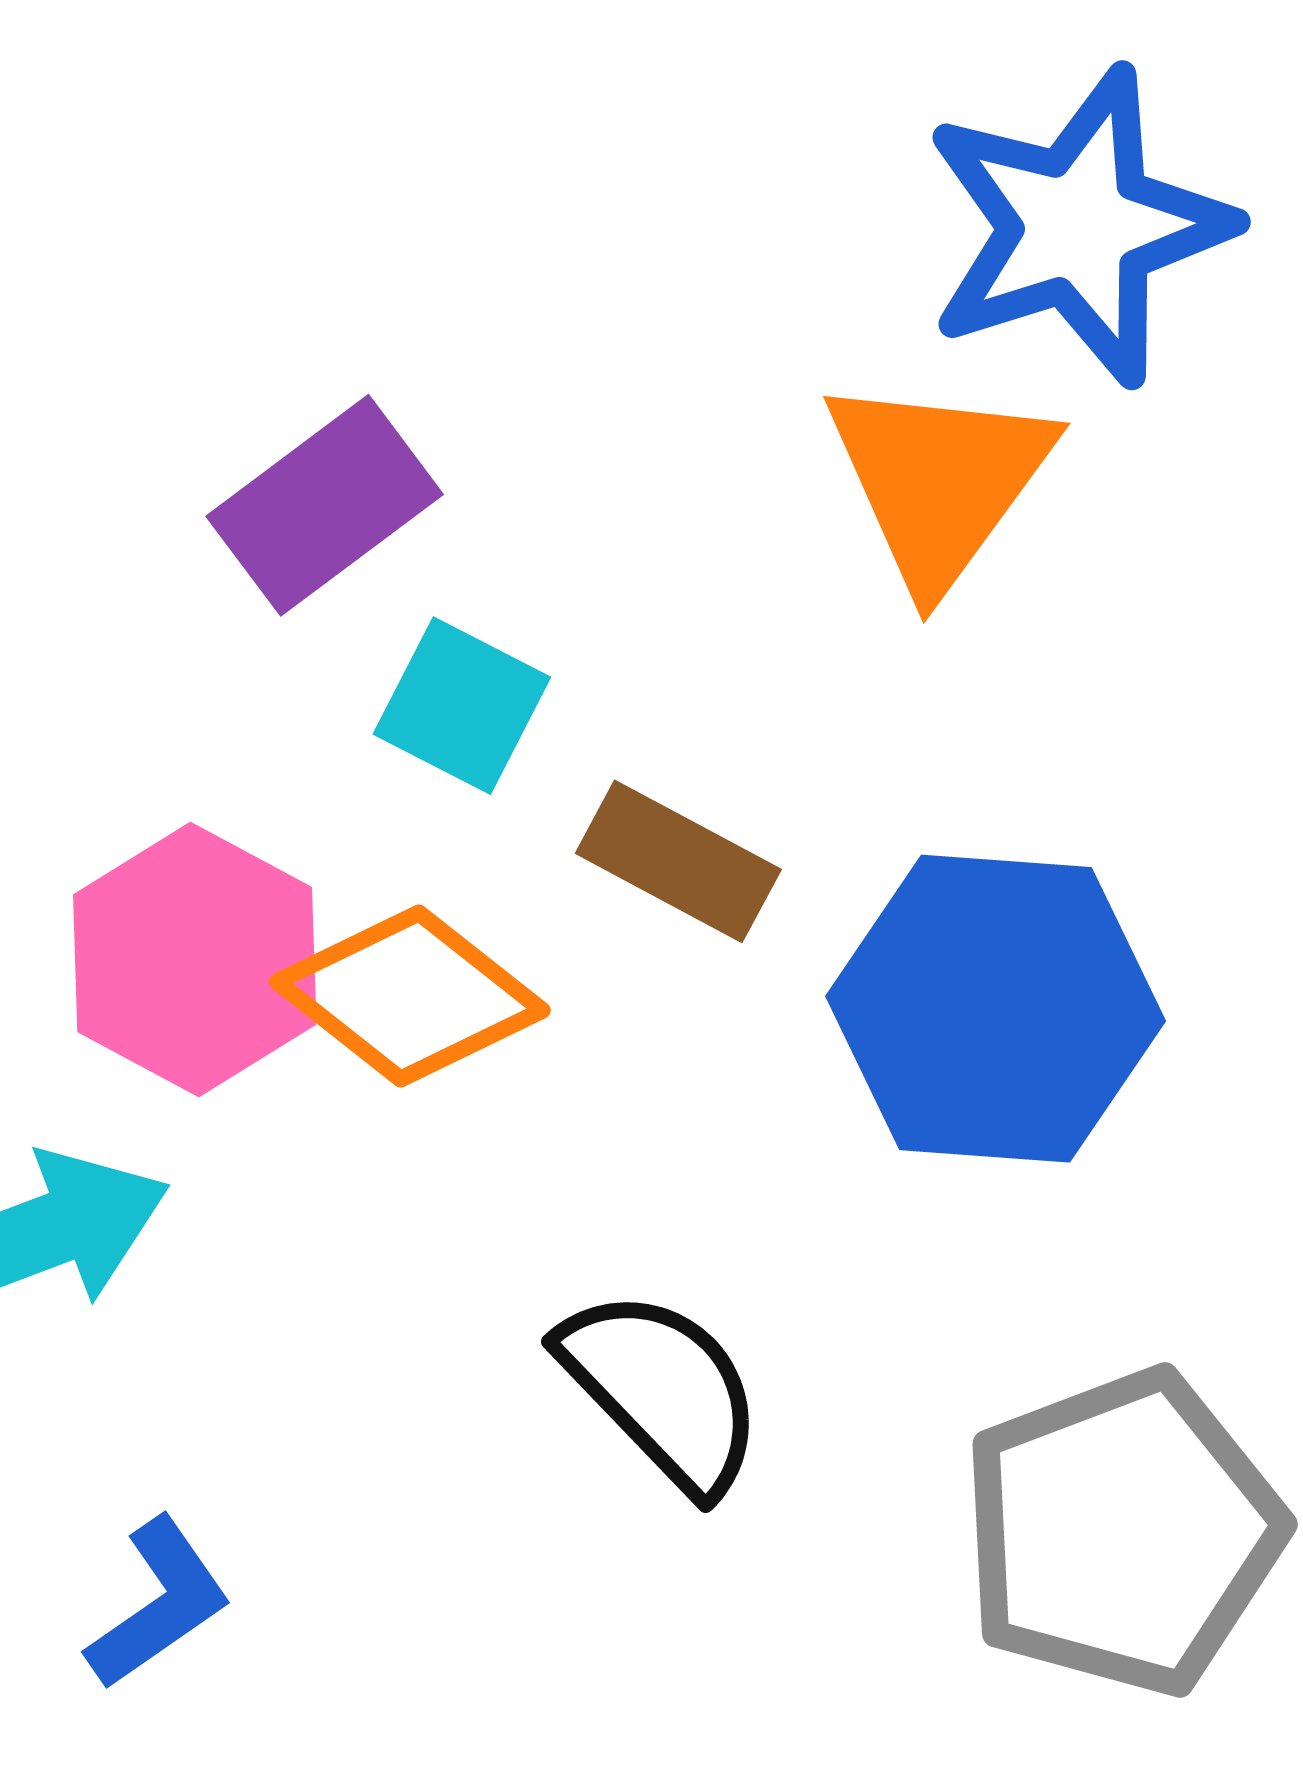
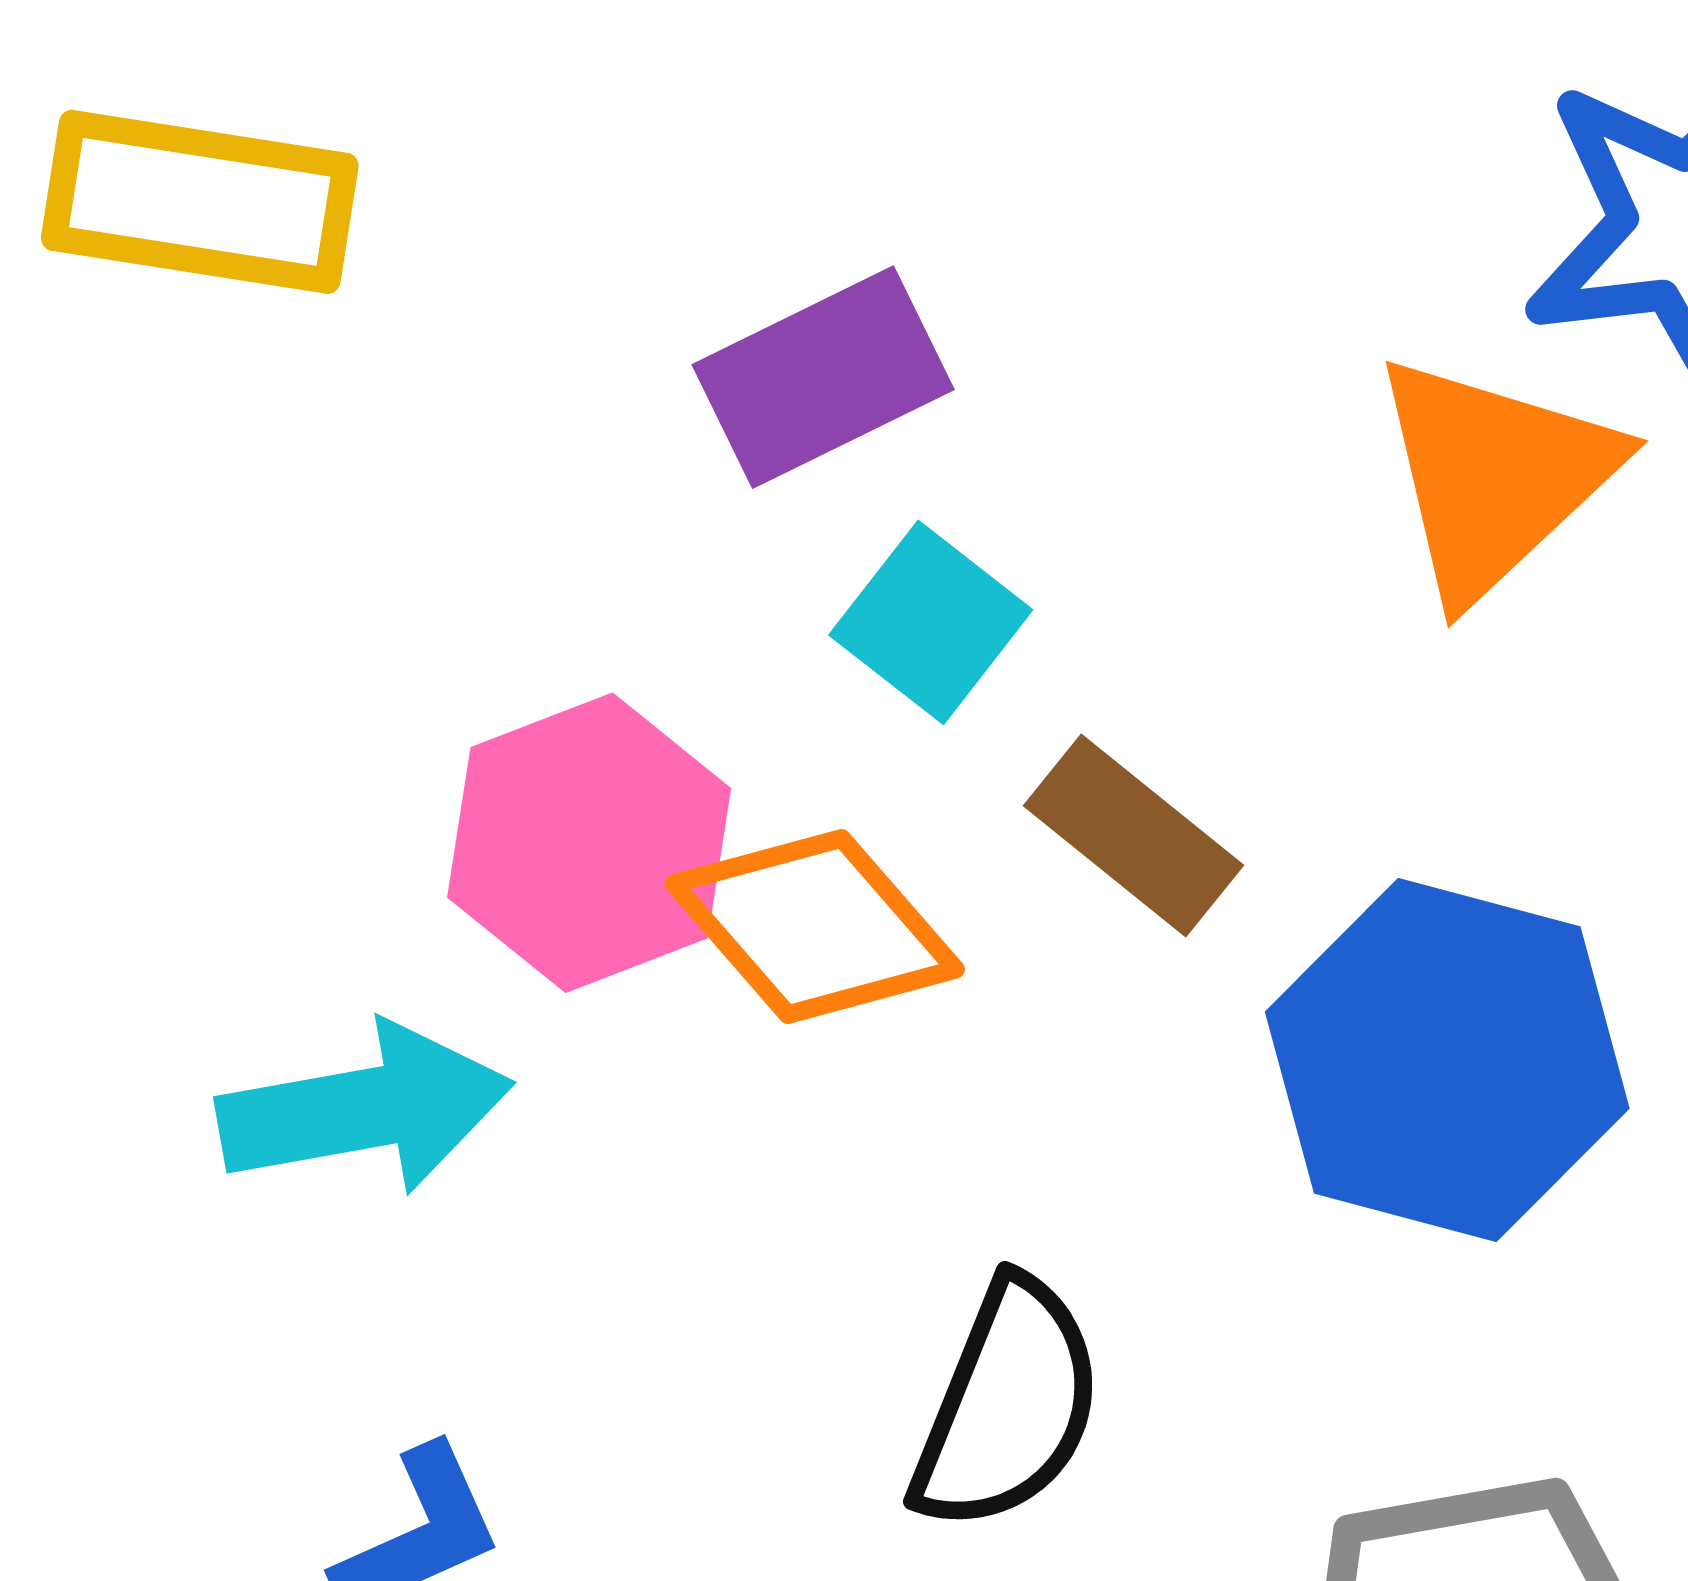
black semicircle: (662, 1390) -> (1008, 1405), turned 55

